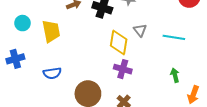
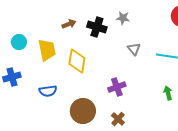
yellow diamond: (119, 42) -> (77, 61), moved
purple cross: (123, 69) -> (117, 87), turned -36

